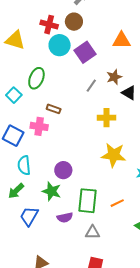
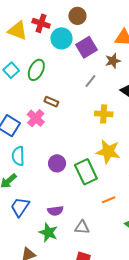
red cross: (49, 25) -> (41, 23), moved
brown star: (114, 77) -> (113, 61), moved
cyan square: (14, 95) -> (11, 70), moved
pink cross: (39, 126) -> (36, 118), turned 30
green star: (52, 191) -> (48, 232), moved
green rectangle: (87, 201) -> (86, 172), moved, turned -35

